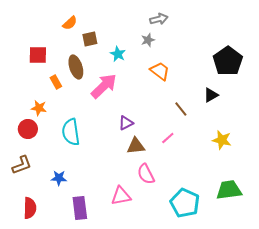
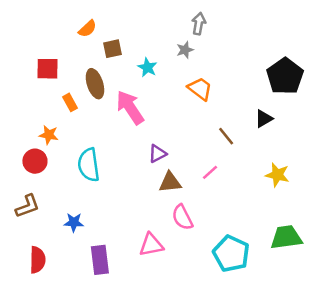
gray arrow: (159, 19) -> (199, 24), turned -66
pink arrow: (104, 86) -> (130, 107), turned -80

